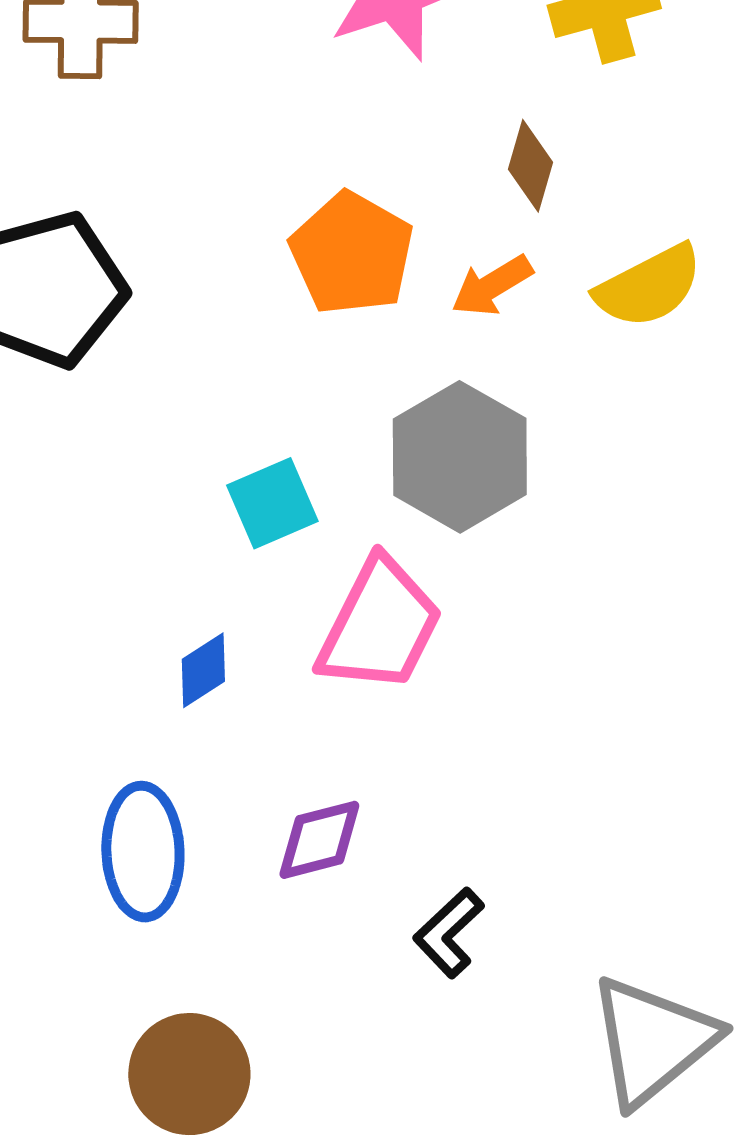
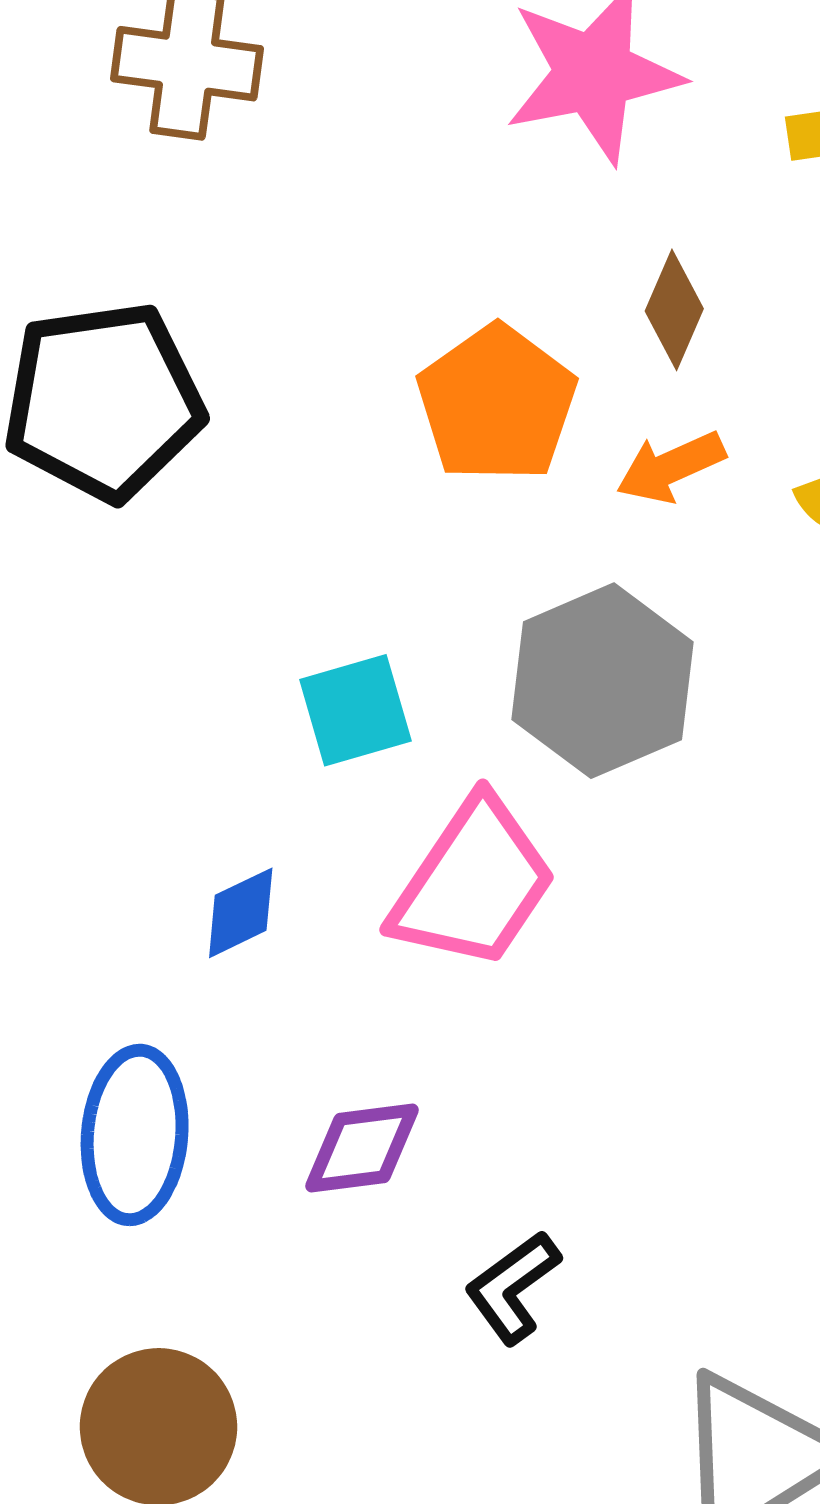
brown diamond: (531, 166) -> (674, 310), moved

